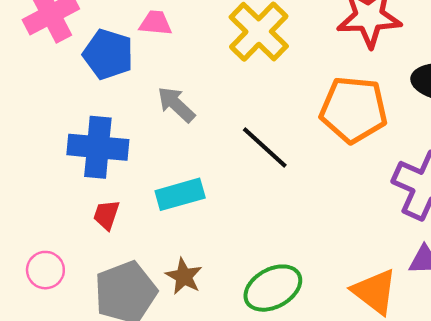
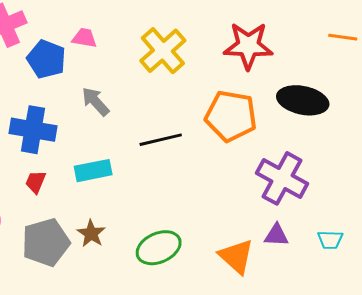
black line: (265, 147) -> (161, 140), turned -60

